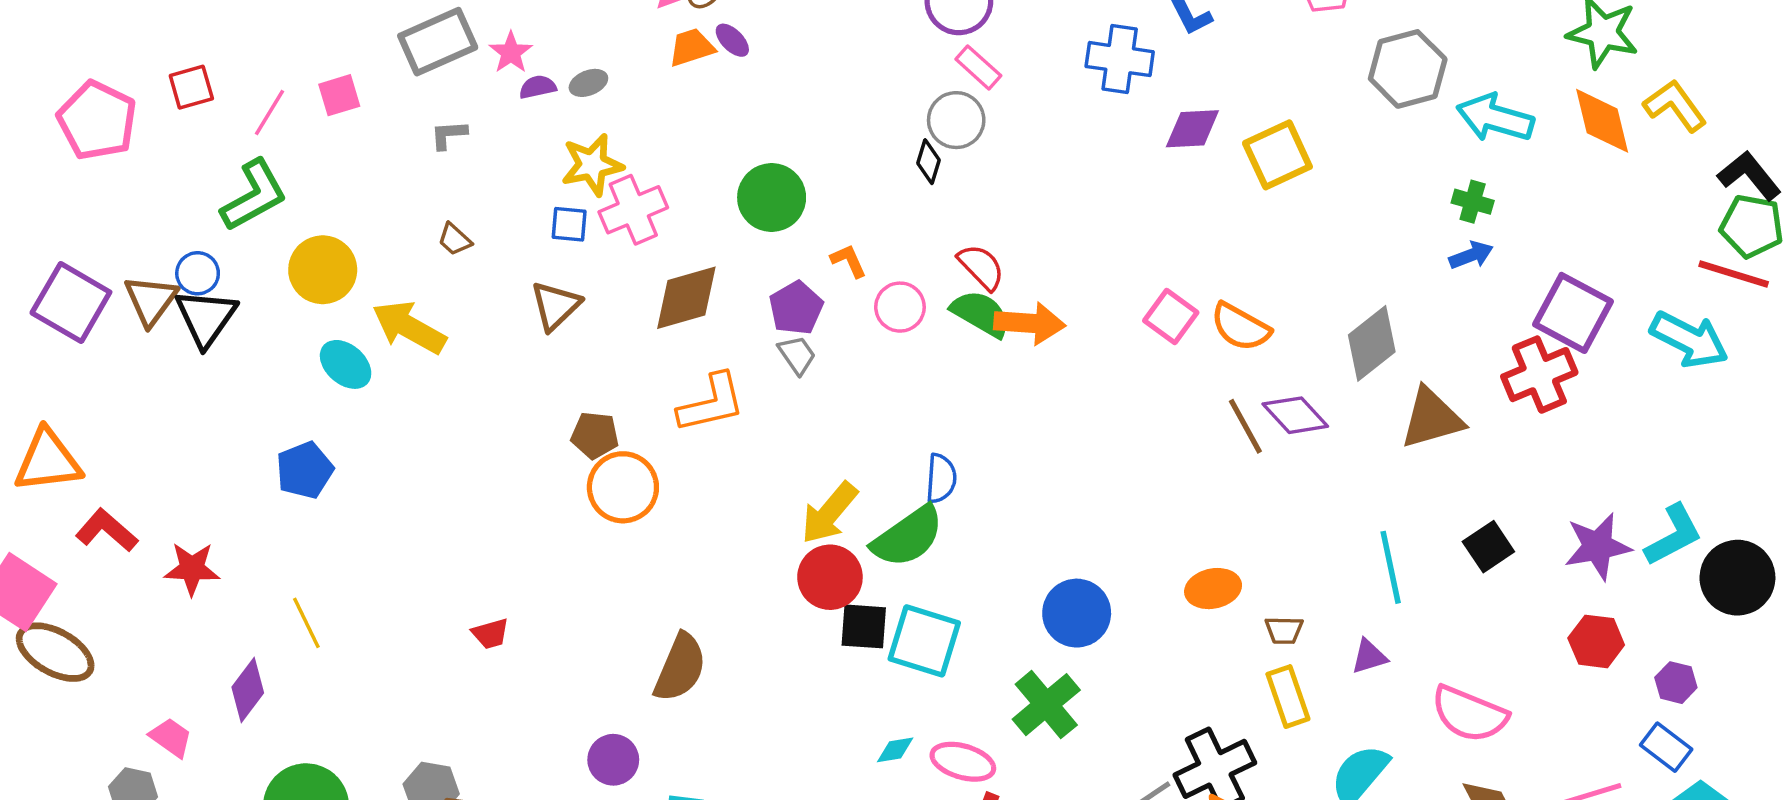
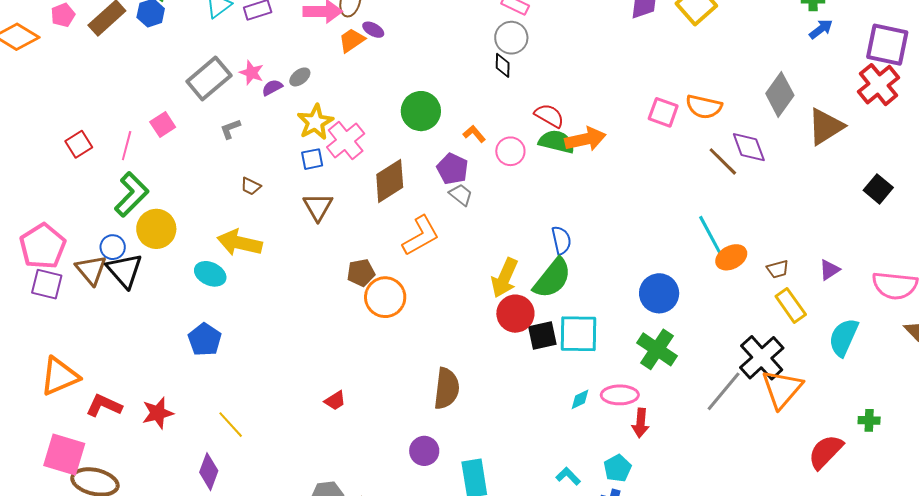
pink pentagon: (97, 120) -> (43, 246), moved, turned 30
yellow circle: (323, 270) -> (156, 229), moved
purple square: (71, 303) -> (47, 284), size x0.7
purple diamond: (1295, 415) -> (749, 147), turned 39
cyan line: (1391, 567) -> (710, 235), moved

